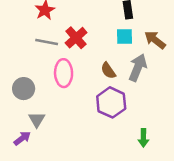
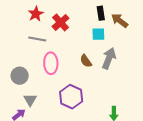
red cross: (76, 38) -> (61, 22), moved
brown arrow: (155, 40) -> (120, 21), moved
purple hexagon: (111, 102) -> (71, 97), moved

